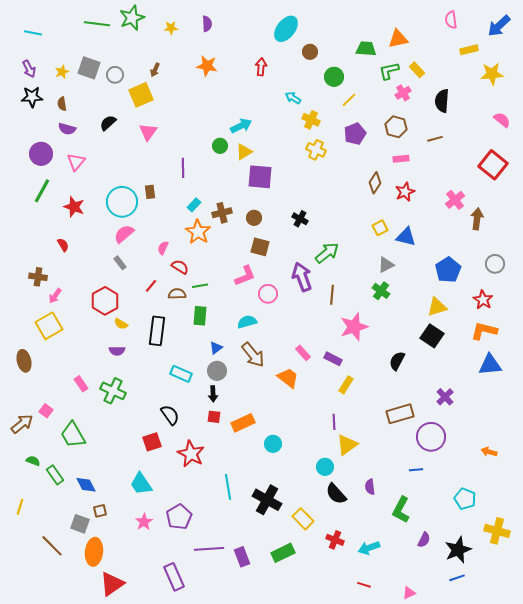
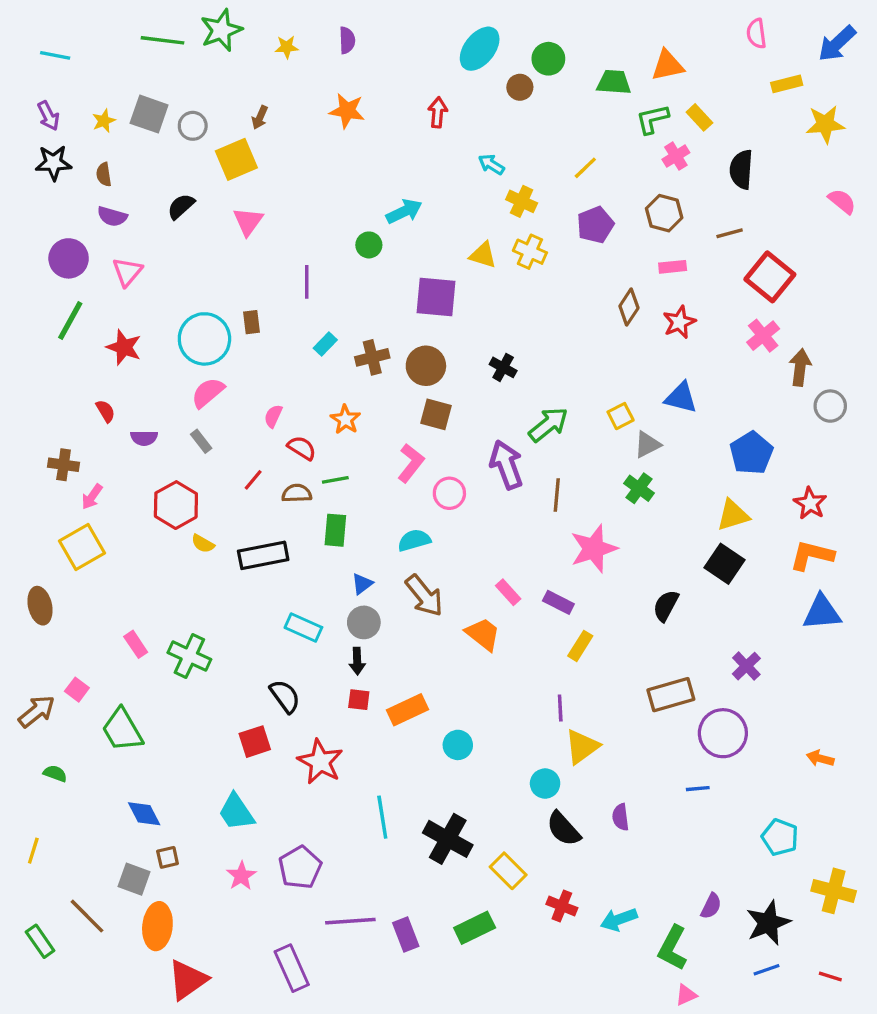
green circle: (334, 77) -> (548, 59), moved
yellow triangle: (244, 152) -> (483, 255), moved, turned 48
red square: (493, 165) -> (770, 277), moved
brown circle: (254, 218) -> (426, 366), size x1.5
yellow square: (380, 228) -> (621, 416), moved
orange star: (198, 232) -> (345, 419), moved, size x0.7
gray circle: (495, 264) -> (830, 406), moved
pink L-shape: (245, 276) -> (411, 463), turned -30
black rectangle: (157, 331) -> (263, 555), turned 72
purple semicircle: (117, 351) -> (144, 438), moved
green rectangle: (55, 475) -> (40, 941), moved
green L-shape: (401, 510) -> (673, 948), moved
red line: (364, 585) -> (830, 976), moved

